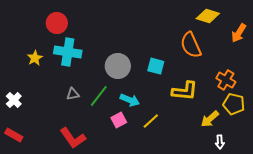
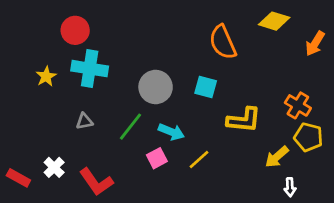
orange semicircle: (191, 45) -> (223, 42), moved
gray triangle: (73, 94) -> (84, 121), moved
white cross: (14, 100) -> (54, 167), moved

